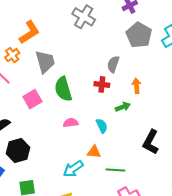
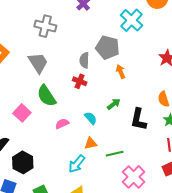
gray pentagon: (139, 35) -> (108, 47), moved
gray trapezoid: (45, 62) -> (38, 63), moved
red cross: (102, 84) -> (80, 81), turned 32
orange arrow: (136, 86) -> (121, 72), moved
green arrow: (123, 107) -> (114, 104), moved

